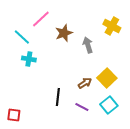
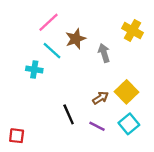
cyan line: (22, 37) -> (52, 51), moved
black line: (58, 97) -> (69, 114), turned -30

